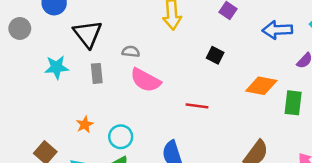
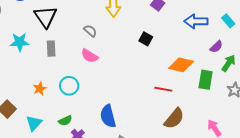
gray semicircle: (131, 51) -> (90, 31), moved, turned 32
pink semicircle: (145, 80) -> (90, 56), size x0.7
red line: (197, 106) -> (163, 89), moved
cyan circle: (121, 137) -> (69, 86), moved

